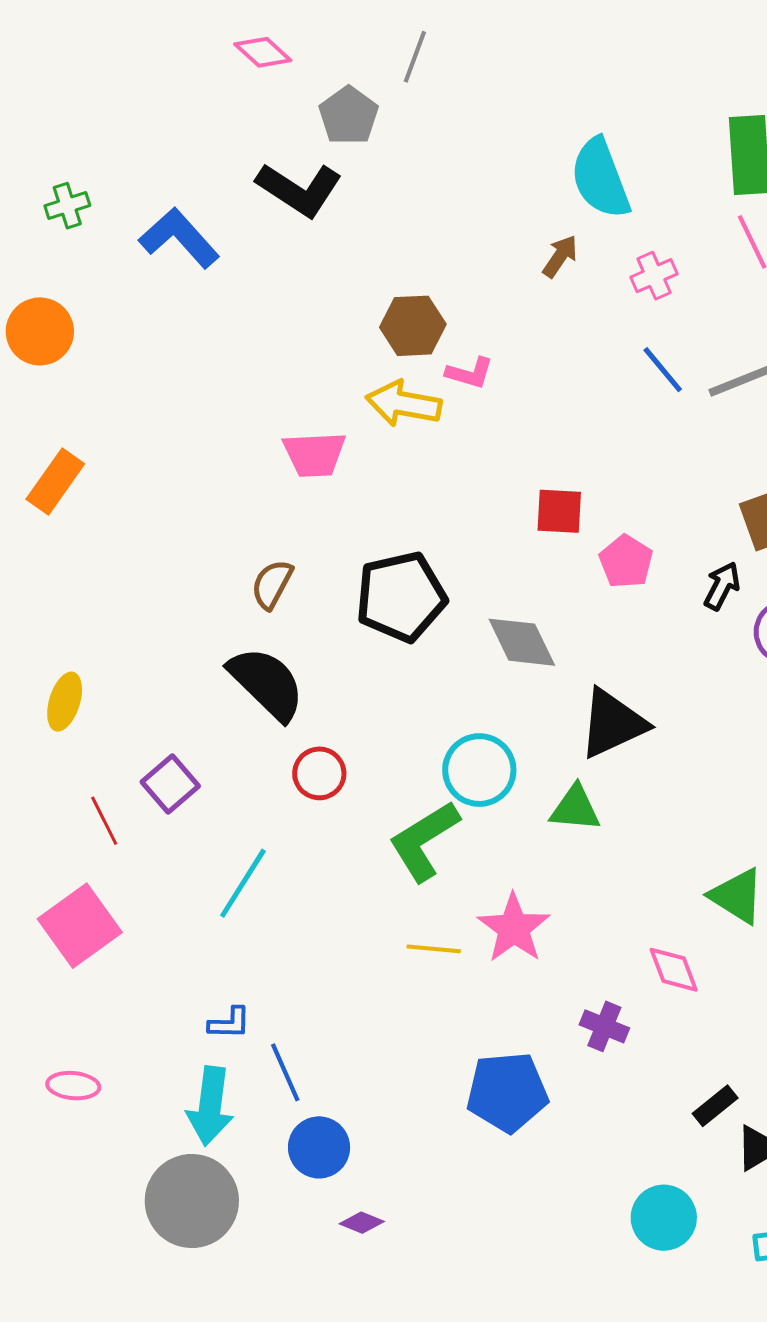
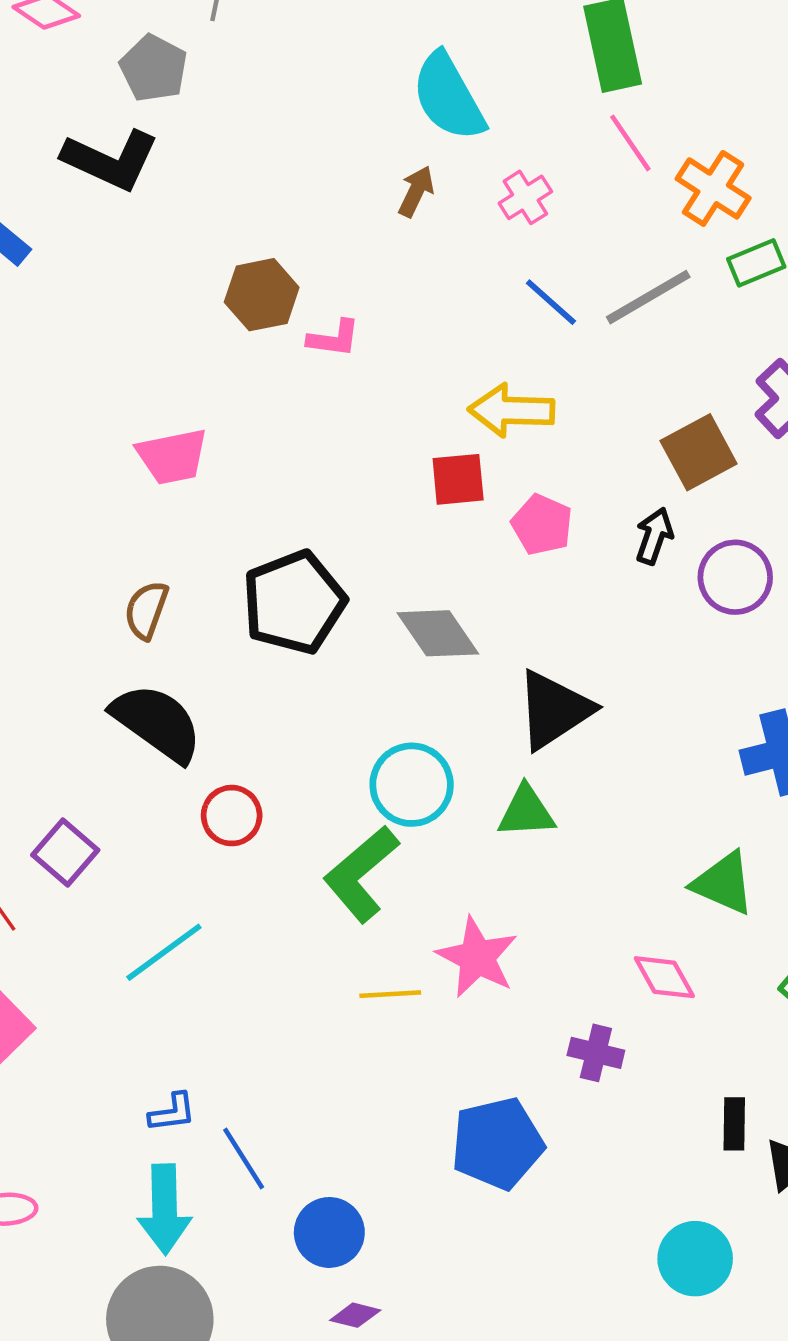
yellow arrow: (404, 404) -> (511, 410), moved
cyan line: (243, 883) -> (164, 952), turned 30
black rectangle: (715, 1106) -> (734, 1124), turned -42
blue circle: (319, 1147) -> (329, 1232), moved

